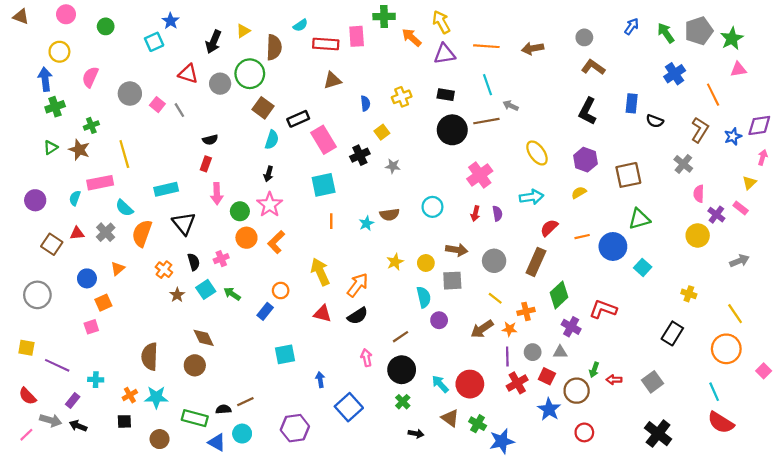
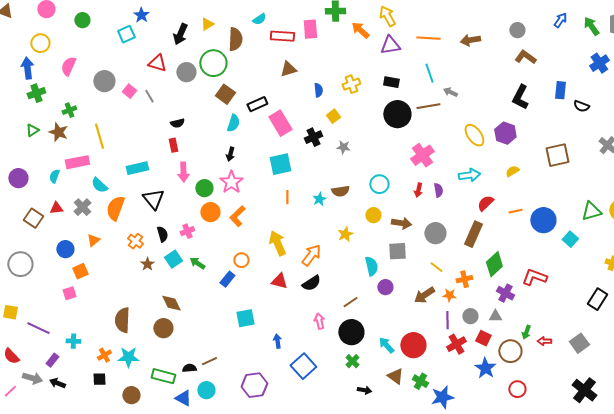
purple hexagon: (585, 160) -> (505, 133), moved
red rectangle: (206, 164) -> (173, 145), turned -32
green triangle: (639, 219) -> (591, 211), moved
yellow circle: (426, 263) -> (373, 215), moved

